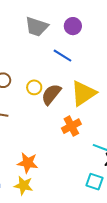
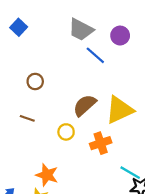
blue line: (62, 56) -> (95, 55), moved
yellow circle: (34, 87) -> (66, 132), moved

